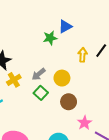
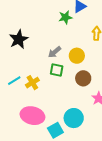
yellow cross: (14, 80) -> (32, 83), moved
green square: (41, 93) -> (57, 70), turned -32

